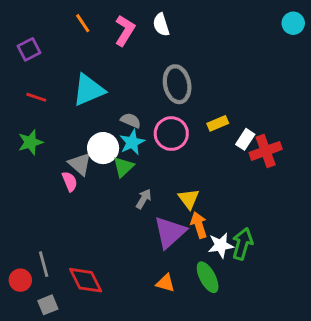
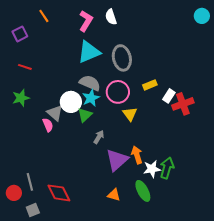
orange line: (83, 23) -> (44, 16), moved
cyan triangle: (89, 90) -> (89, 52), moved
gray semicircle: (131, 120) -> (90, 83), size x1.5
yellow triangle: (189, 199) -> (130, 114), moved

